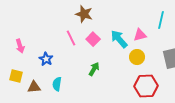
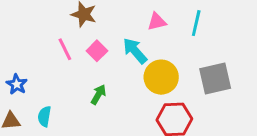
pink triangle: (140, 35) -> (157, 22), moved
yellow circle: (137, 57) -> (161, 77), size x1.5
blue star: (46, 59) -> (17, 84), moved

